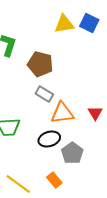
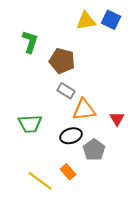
red triangle: (95, 113) -> (117, 119), moved
orange rectangle: (54, 180) -> (68, 172), moved

